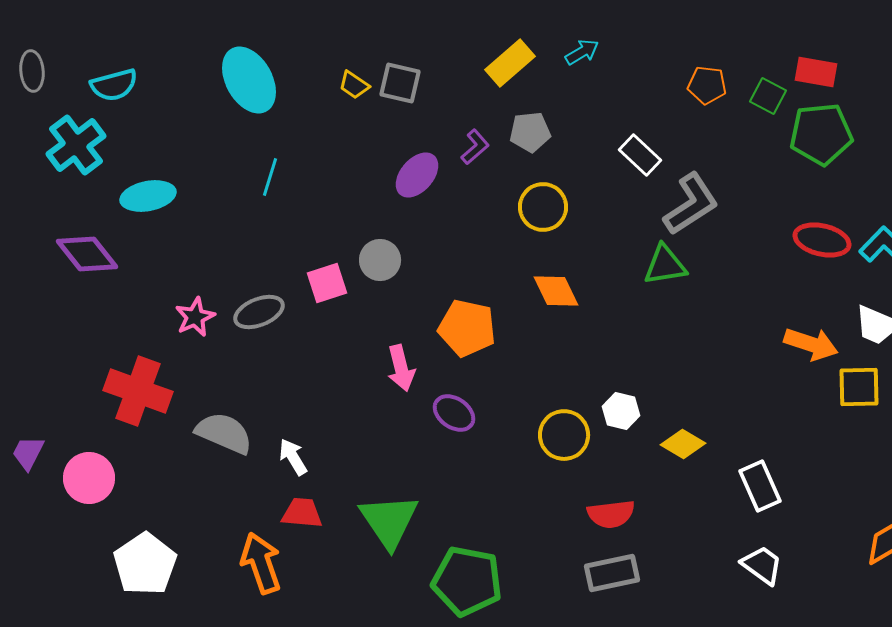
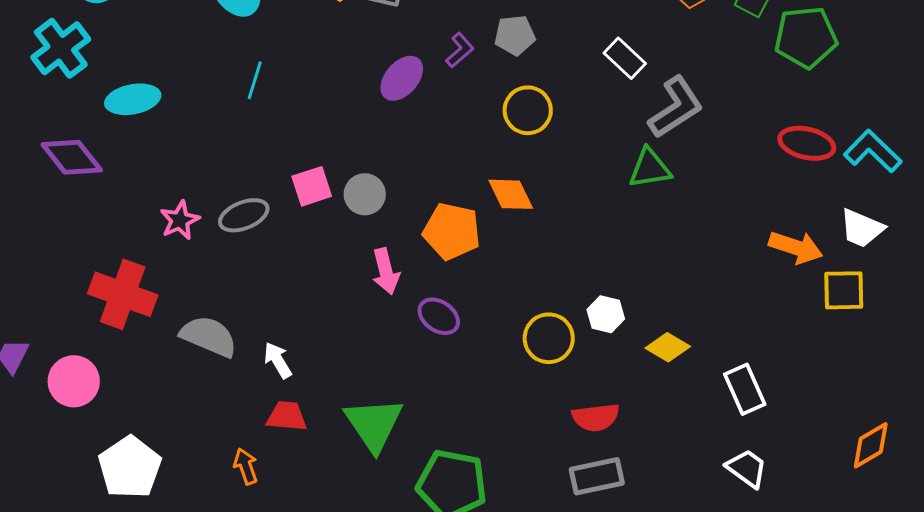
gray circle: (380, 260) -> (365, 194), moved
orange diamond: (556, 291) -> (511, 194), moved
orange arrow: (261, 563) -> (246, 466), size x0.6

